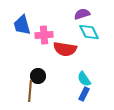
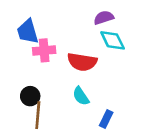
pink cross: (44, 35) -> (44, 50), moved
black circle: (38, 76) -> (30, 96), moved
cyan semicircle: (84, 79) -> (81, 96), moved

